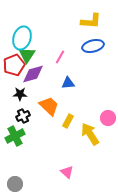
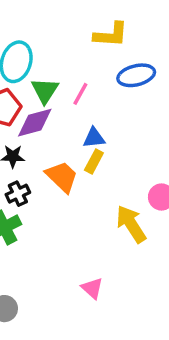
yellow L-shape: (91, 21) -> (111, 35), moved
green triangle: (27, 55) -> (45, 91), moved
yellow rectangle: (68, 121) -> (94, 161), moved

